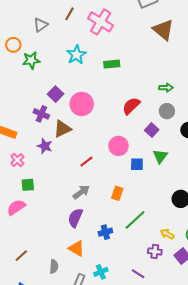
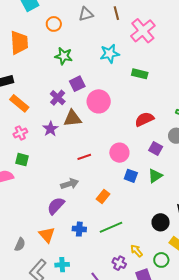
brown line: (70, 14) -> (116, 13), turned -64
green star: (31, 60) -> (64, 56), moved
purple square: (152, 130) -> (156, 149), turned -32

